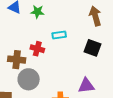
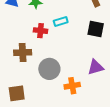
red cross: (37, 49) -> (40, 31), moved
gray circle: (29, 79) -> (49, 69), moved

